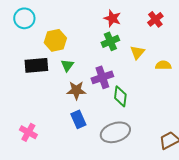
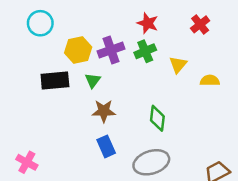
purple cross: (102, 77) -> (111, 50), moved
pink cross: (28, 132) -> (27, 162), moved

